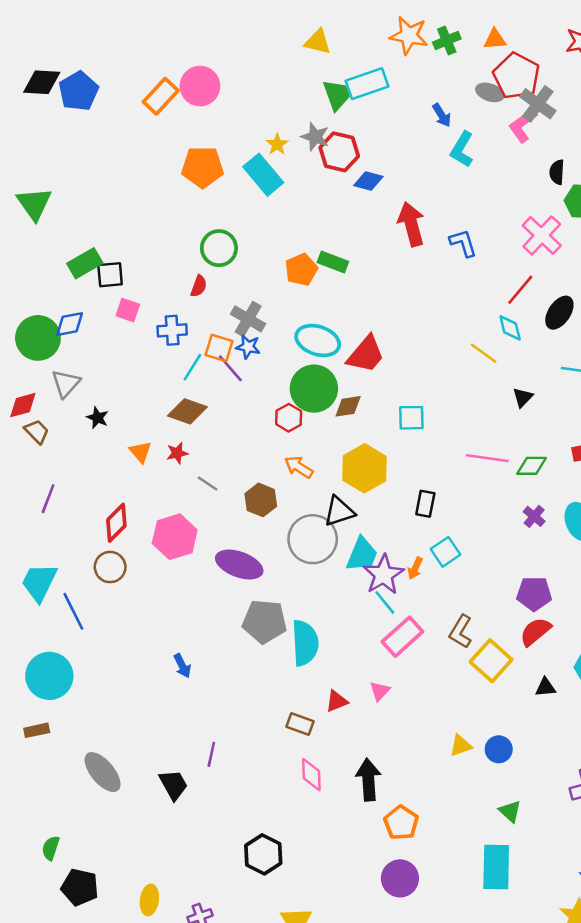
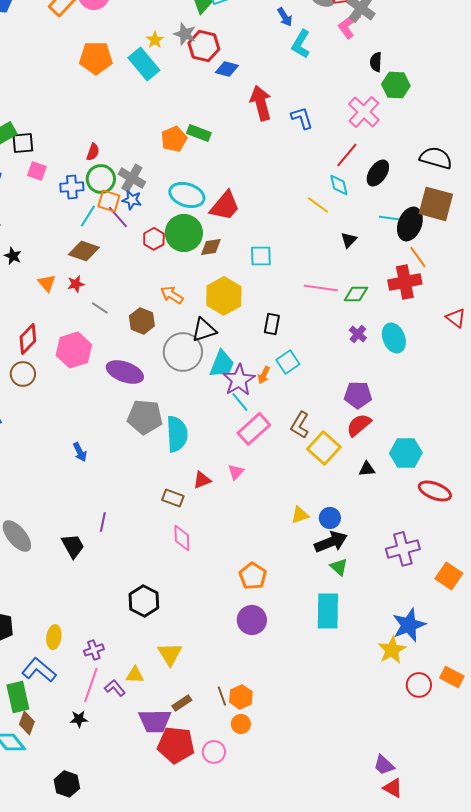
green circle: (219, 248) -> (101, 179), moved
red hexagon: (289, 418) -> (154, 239), moved
black arrow: (368, 780) -> (331, 542), moved, turned 72

